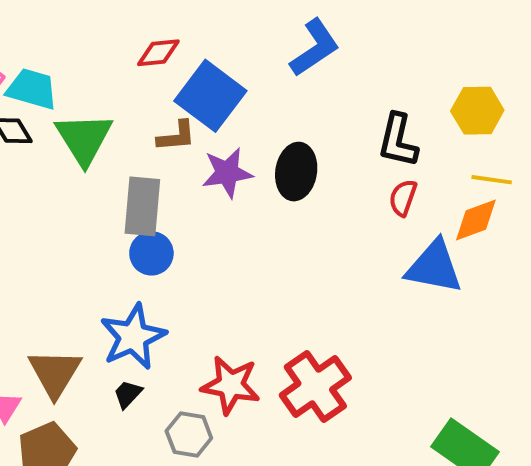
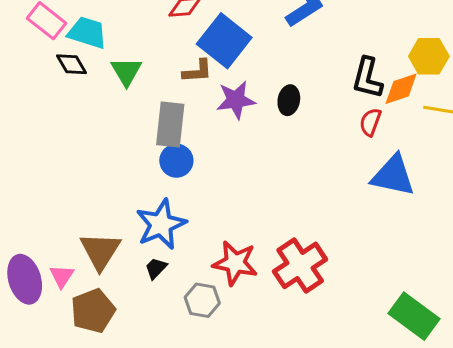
green triangle: (84, 139) -> (126, 71), size x0.7
black ellipse: (296, 172) -> (289, 100), size x0.7
orange diamond: (476, 220) -> (401, 89), moved

